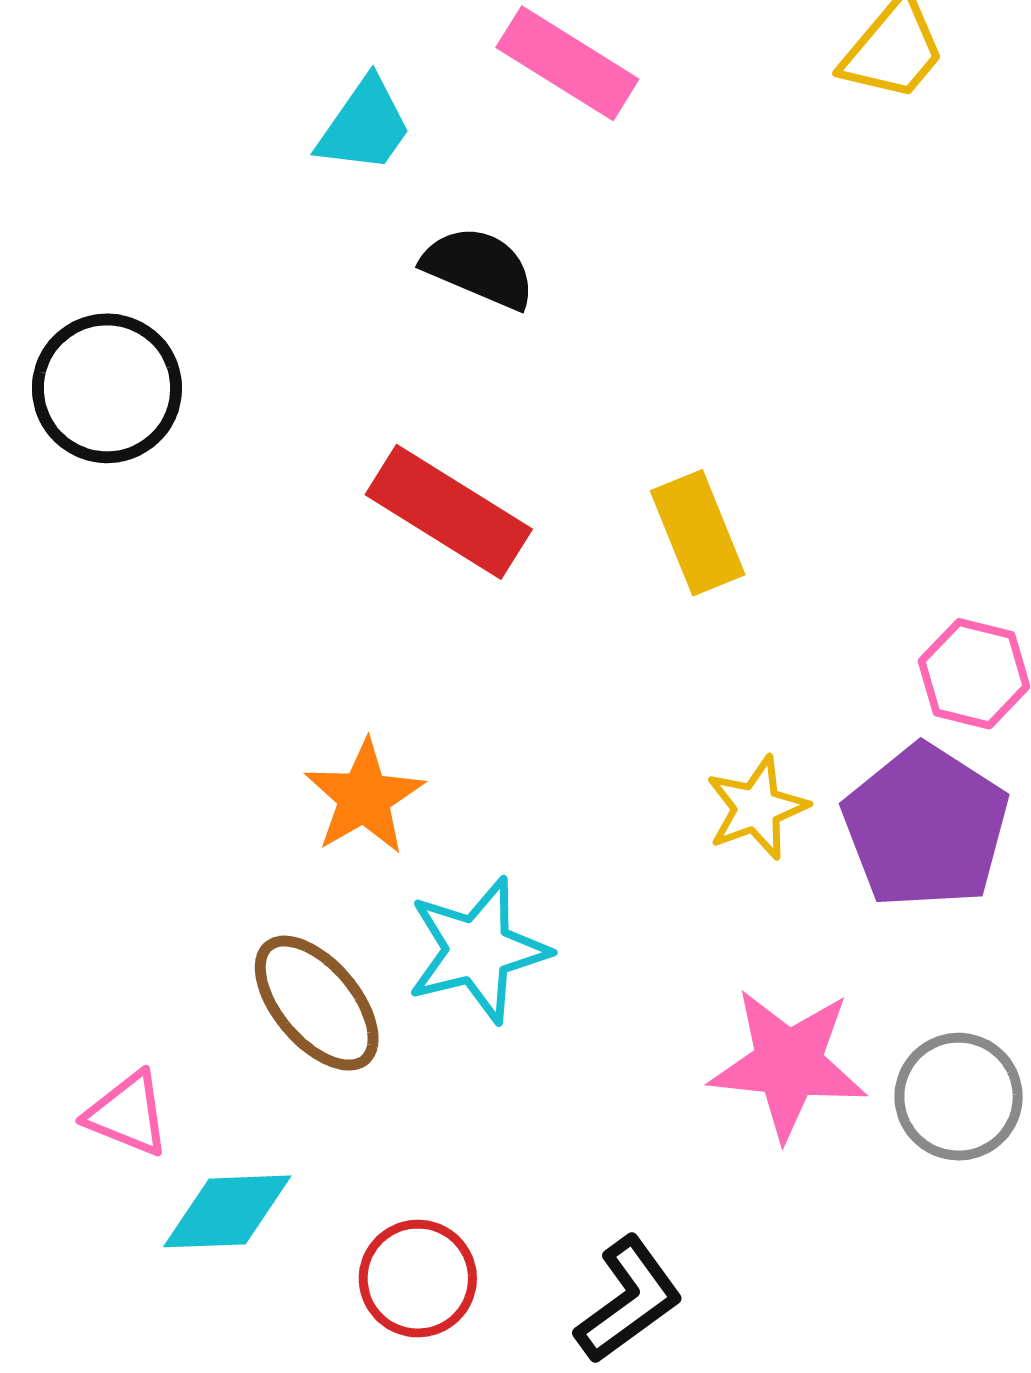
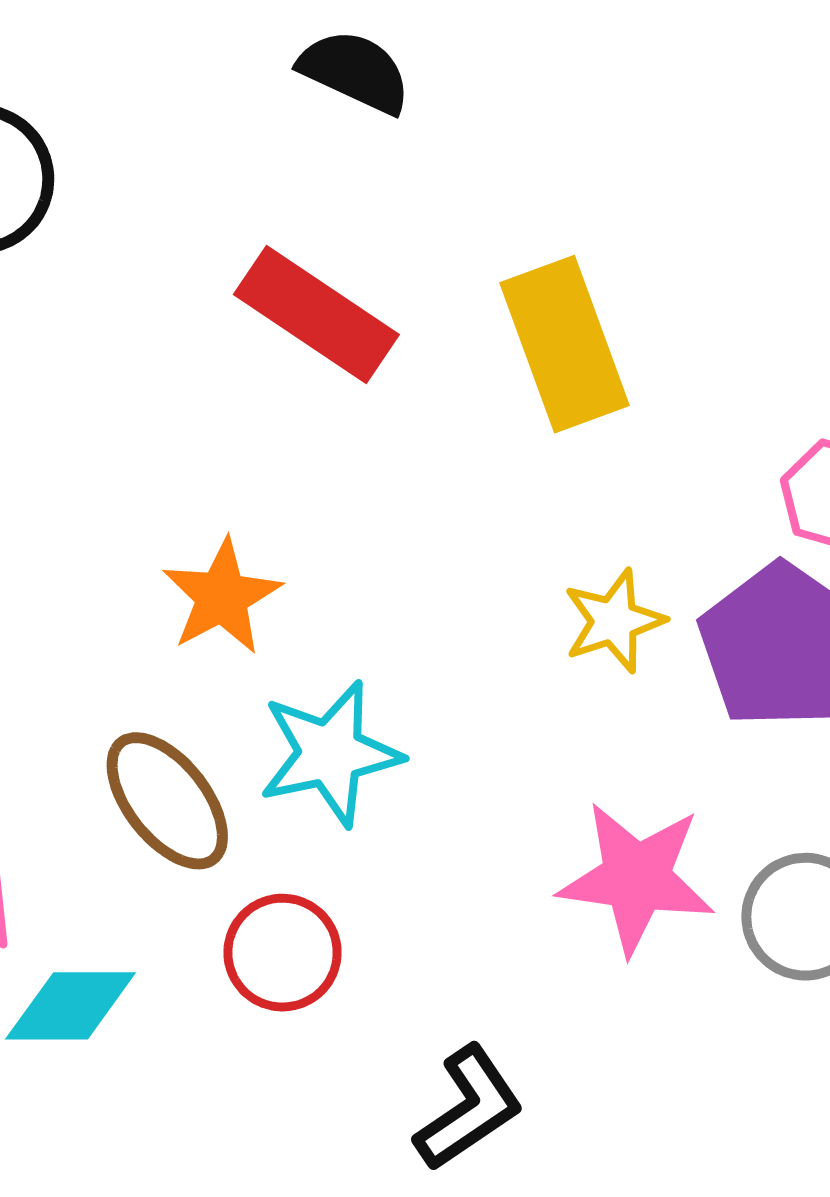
yellow rectangle: (698, 533) -> (564, 344), size x1.4
red circle: (418, 1279) -> (283, 953), moved

